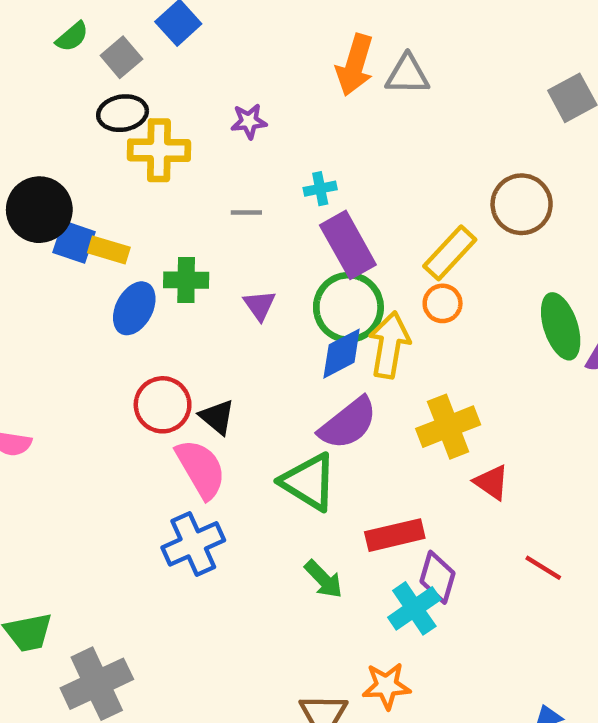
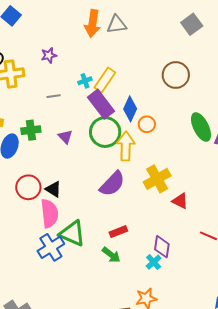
yellow rectangle: (450, 253) -> (105, 80), moved
blue diamond: (342, 354) -> (130, 109), moved, turned -30
pink semicircle: (201, 469) -> (49, 213), turned 32
green triangle: (309, 482) -> (72, 233), moved
red rectangle: (395, 535) -> (118, 232), moved, size x0.7
cyan cross: (414, 608) -> (154, 262), size x0.7

